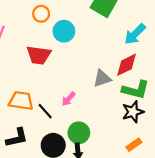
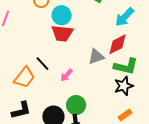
red trapezoid: (39, 55) -> (62, 33), moved
orange trapezoid: (21, 101) -> (24, 77), turned 120
black line: (45, 111) -> (43, 64), moved

